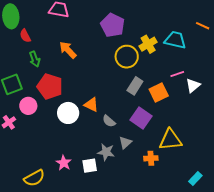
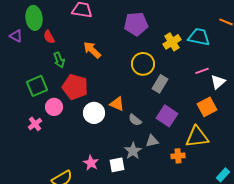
purple pentagon: (113, 25) -> (136, 24), turned -30
yellow circle: (127, 57) -> (143, 64), moved
orange square: (159, 92) -> (207, 107), moved
gray triangle: (125, 143) -> (152, 141), turned 32
gray star: (106, 152) -> (133, 151), turned 30

